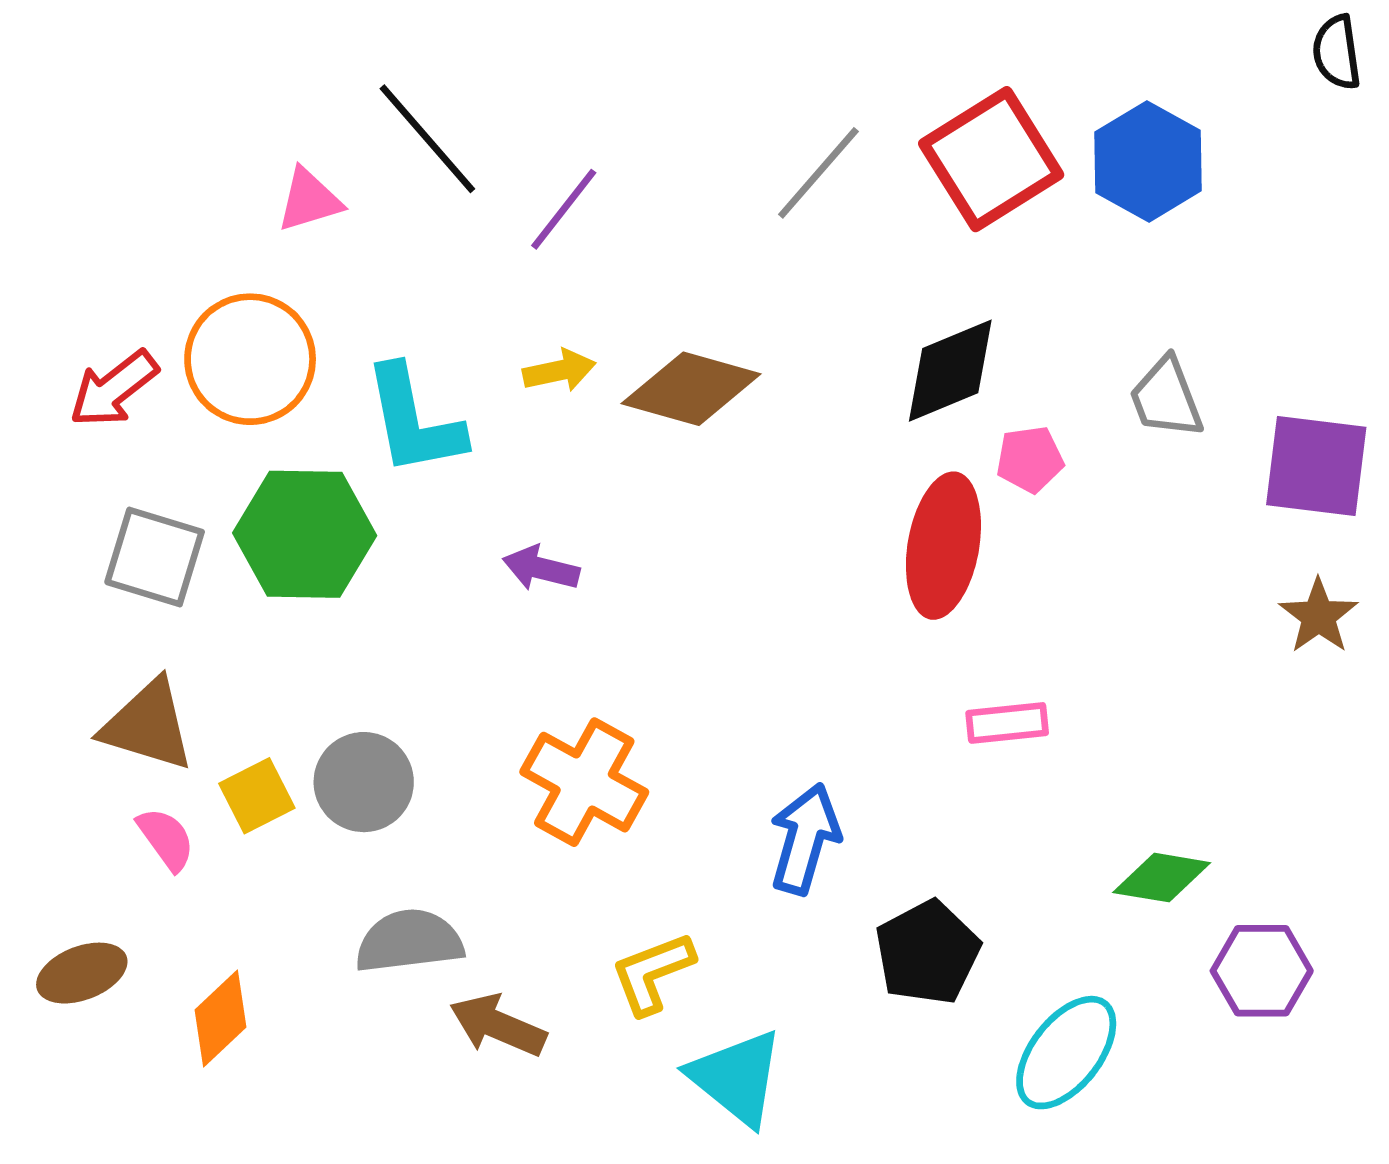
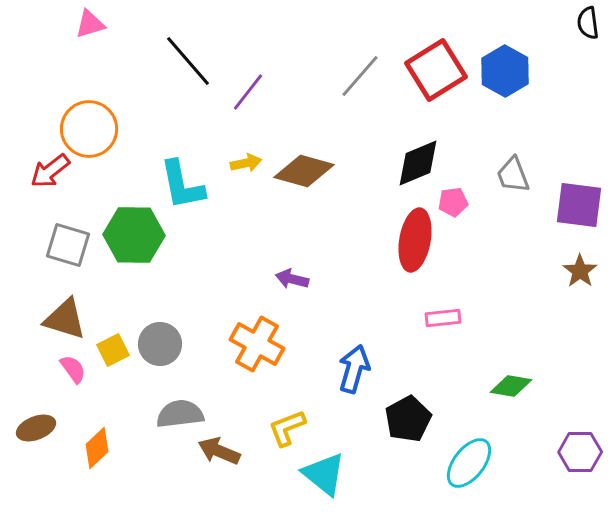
pink triangle: (309, 200) -> (90, 24), moved
orange circle: (250, 359) -> (89, 129), moved
purple arrow: (541, 568) -> (292, 279), moved
purple hexagon: (1262, 971) -> (580, 452), moved

